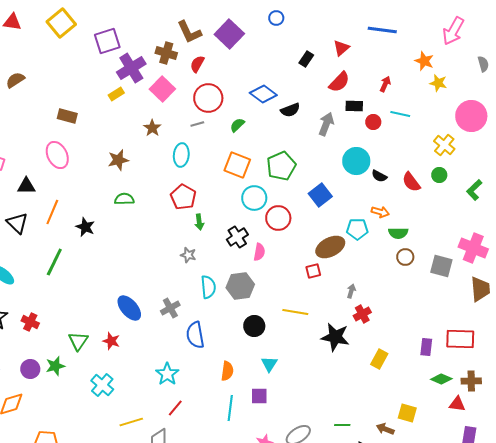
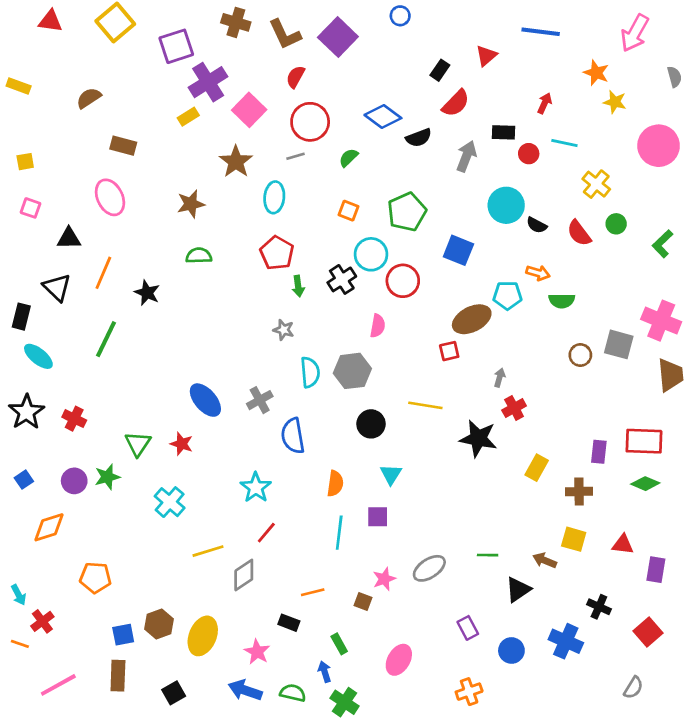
brown cross: (166, 53) -> (236, 22), moved
brown semicircle: (15, 80) -> (89, 98), moved
red semicircle: (339, 82) -> (456, 103), moved
brown star: (152, 128) -> (236, 162), size x1.4
yellow cross: (444, 145) -> (596, 184), moved
orange square: (237, 165) -> (348, 211), size x0.6
blue square: (320, 195) -> (458, 250), turned -30
black cross: (237, 237) -> (342, 279), moved
brown circle: (405, 257) -> (580, 355), moved
green diamond: (441, 379) -> (645, 484), moved
brown cross: (471, 381) -> (579, 491), moved
red triangle: (457, 404) -> (623, 544), moved

